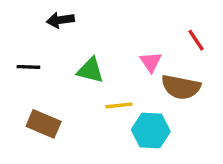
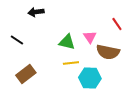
black line: (28, 67) -> (17, 40), turned 32
green triangle: (90, 70) -> (67, 42), moved
brown rectangle: (44, 124) -> (26, 74), turned -60

